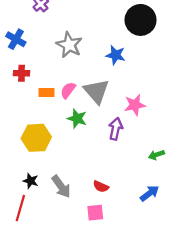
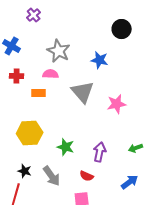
black circle: (141, 20) -> (122, 29), size x0.7
pink semicircle: (68, 90) -> (51, 74), moved, turned 56
green star: (77, 119) -> (66, 147), moved
purple arrow: (116, 129) -> (100, 152), moved

